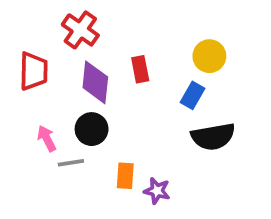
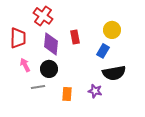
pink arrow: (47, 138) -> (25, 65), moved
purple star: (157, 191) -> (95, 91), moved

